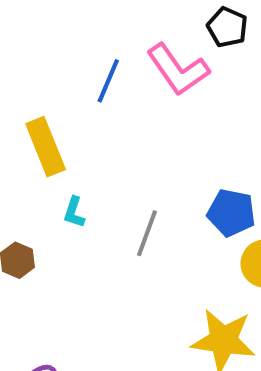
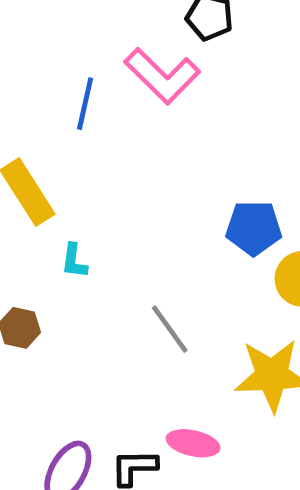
gray line: (147, 233) -> (170, 329), moved, turned -45

